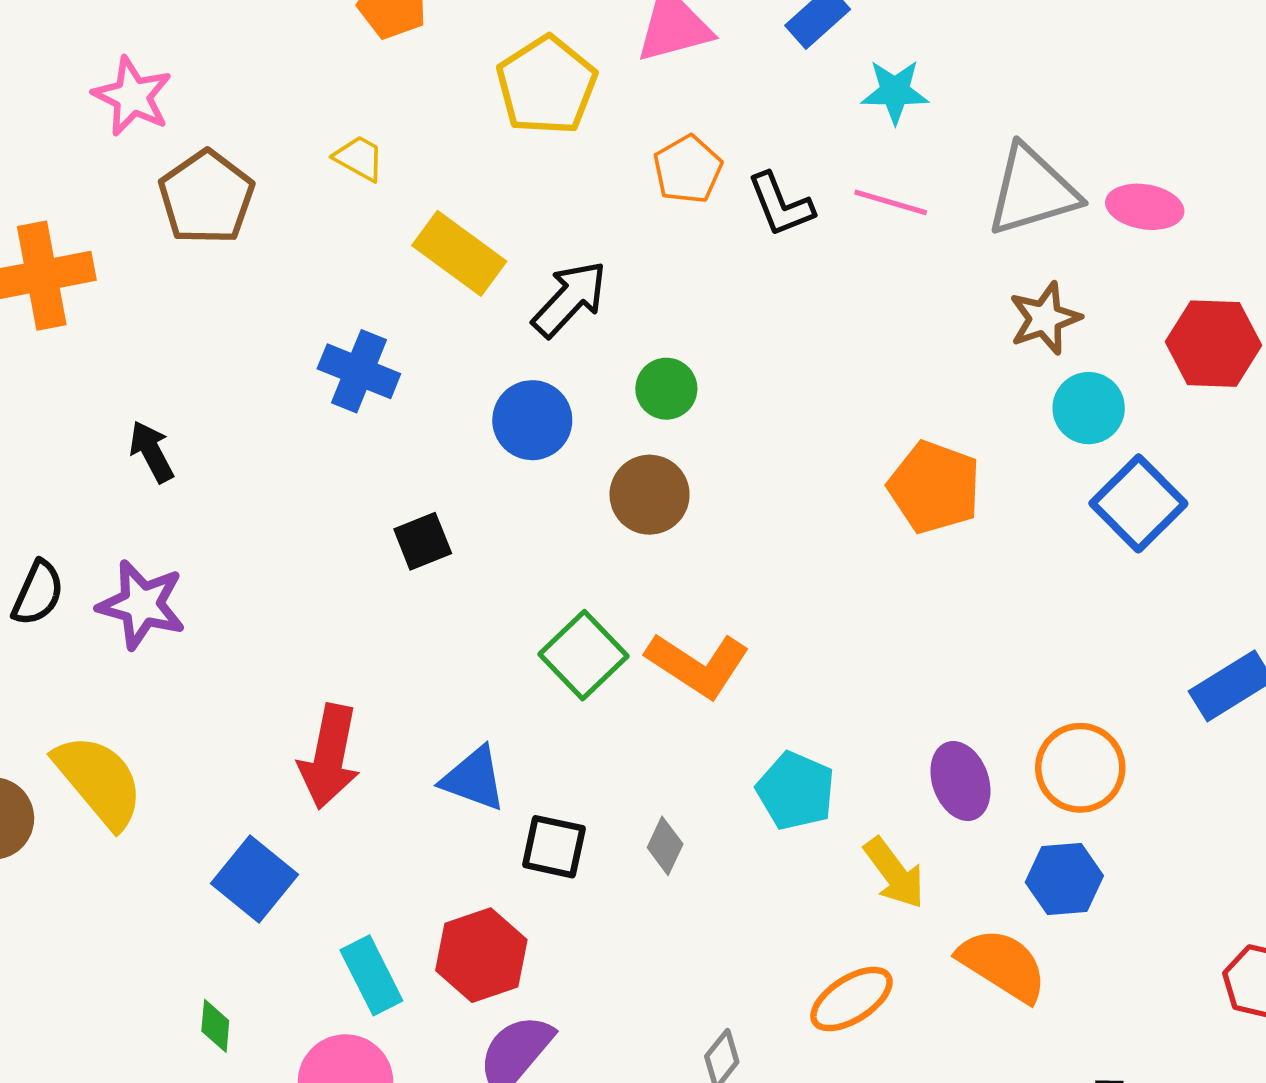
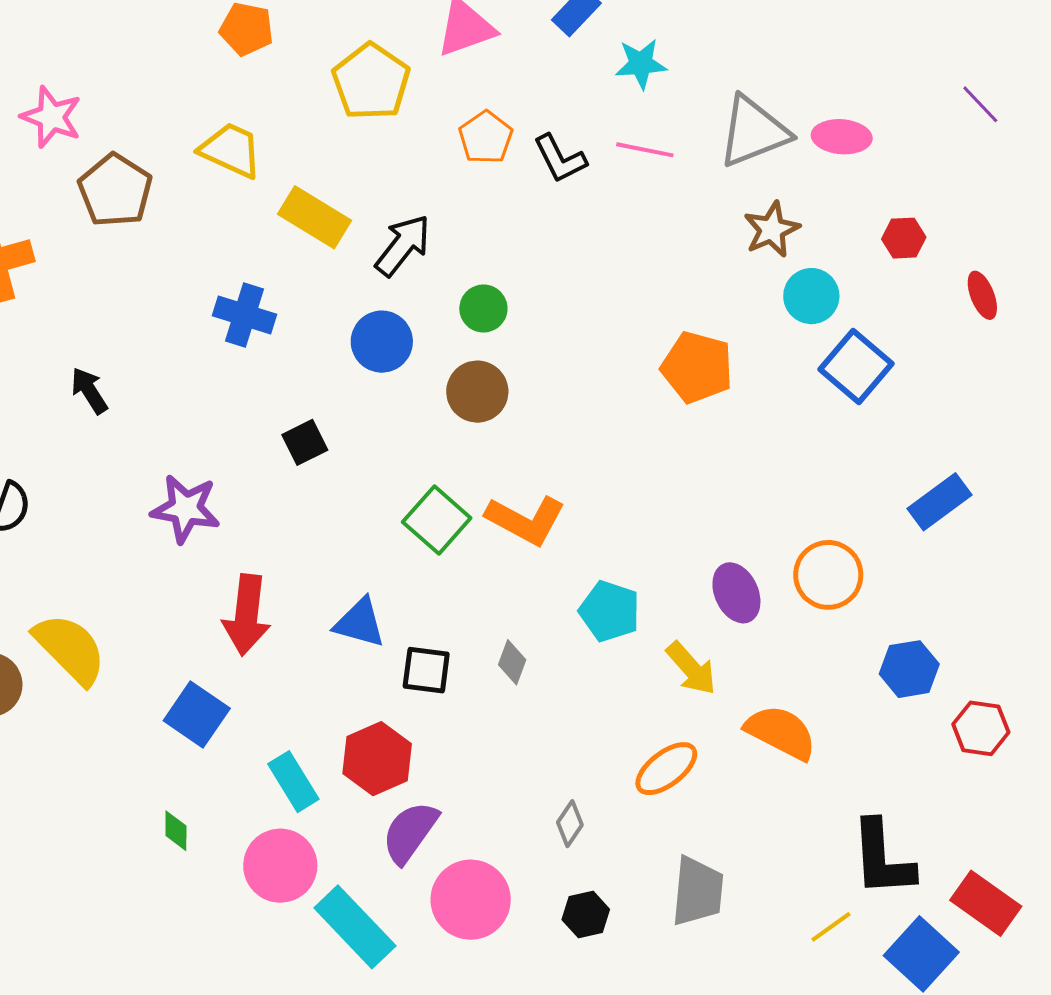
yellow trapezoid: (359, 158) -> (231, 150), size x1.6
red hexagon: (1213, 344) -> (904, 238), size x0.6
purple star: (142, 605) -> (186, 509), moved
blue hexagon: (1064, 879) -> (909, 669), moved

